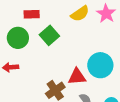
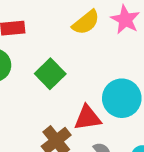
green square: (49, 35) -> (50, 74), moved

